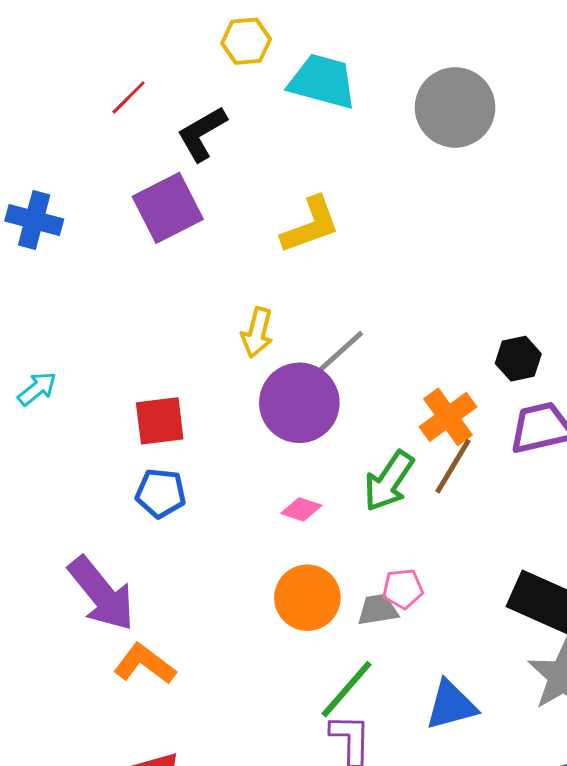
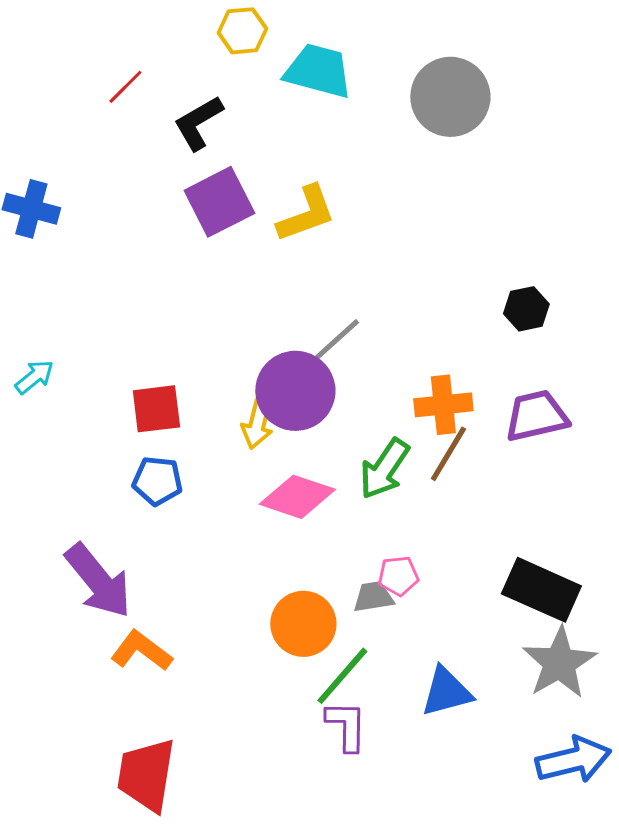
purple square: (168, 208) -> (219, 202), moved
yellow arrow: (257, 332) -> (257, 424), moved
black hexagon: (518, 359) -> (526, 309), moved
orange cross: (448, 417) -> (443, 405), turned 30
pink diamond: (301, 509) -> (297, 497), size x1.8
orange circle: (307, 598) -> (303, 624), moved

